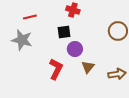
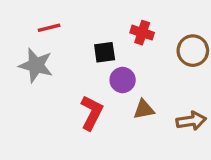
red cross: (73, 10) -> (142, 33), moved
brown triangle: (88, 67) -> (144, 109), turned 40

